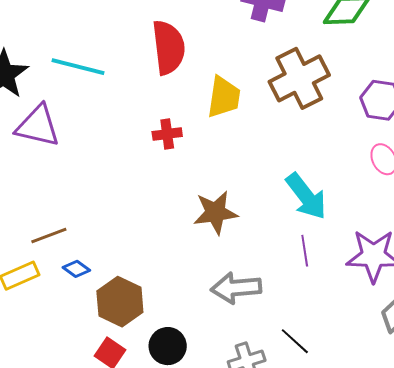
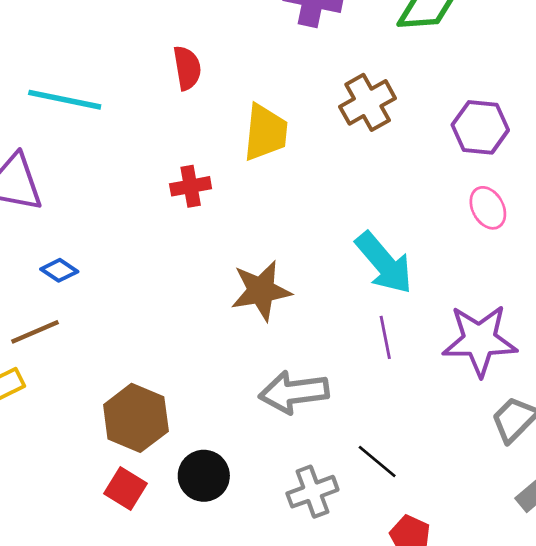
red semicircle: (168, 47) -> (187, 68), size x0.6
brown cross: (299, 78) -> (368, 102), size x0.7
blue diamond: (76, 269) -> (59, 270), moved

